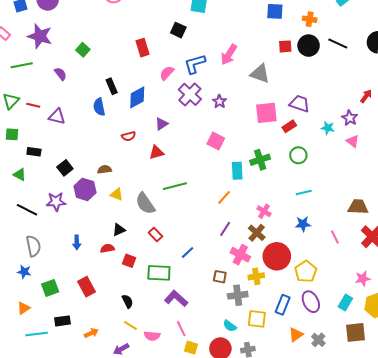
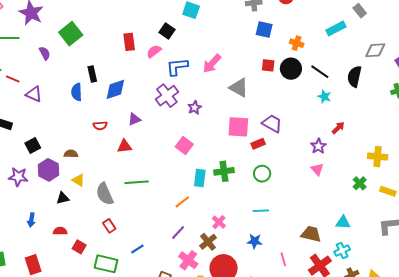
green square: (83, 50) -> (71, 34), size x1.6
pink semicircle: (167, 73) -> (154, 51), moved
cyan star: (328, 128) -> (324, 97), moved
black triangle: (119, 230) -> (63, 198), moved

